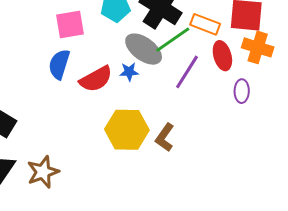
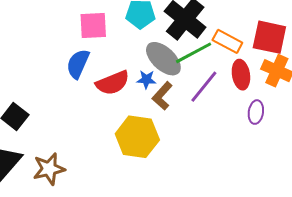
brown L-shape: (165, 137) -> (162, 96), moved

